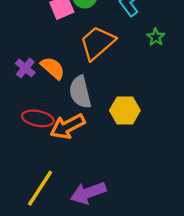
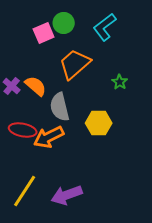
green star: (156, 37) -> (120, 82), moved

